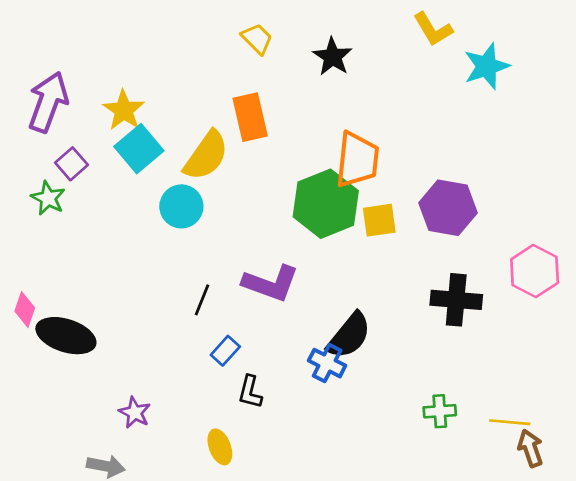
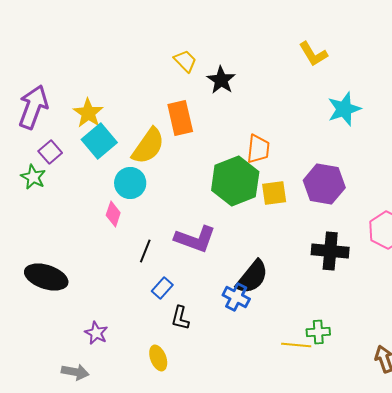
black star: (333, 57) -> (221, 80), moved
cyan star: (486, 66) -> (344, 109), moved
orange trapezoid: (357, 160) -> (258, 149), size x0.7
pink diamond: (25, 309) -> (113, 214), moved
yellow line: (510, 422) -> (296, 345), moved

